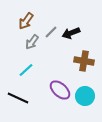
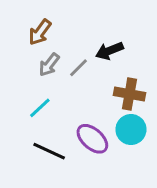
gray line: (51, 32) -> (78, 68), moved
cyan circle: (85, 96) -> (131, 130), moved
black line: (18, 98) -> (49, 151), moved

